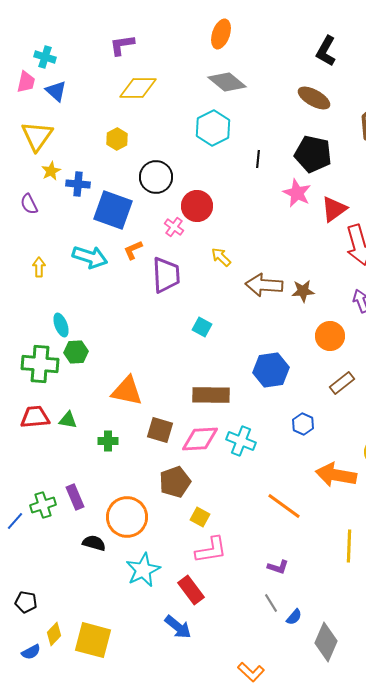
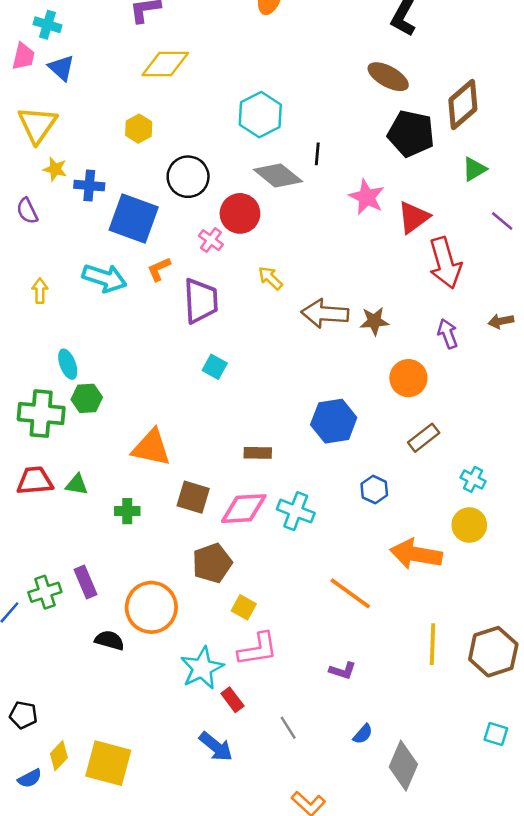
gray diamond: (227, 82) -> (278, 175), moved
black pentagon: (313, 154) -> (411, 134), moved
yellow star: (51, 171) -> (55, 169), turned -30
cyan square: (202, 327) -> (215, 367), moved
brown rectangle: (211, 395) -> (258, 453), size x0.6
cyan star: (143, 570) -> (202, 668), moved
red rectangle: (191, 590) -> (232, 700), size x0.7
gray line: (271, 603) -> (288, 728), moved

